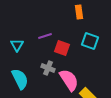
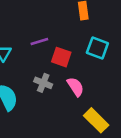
pink semicircle: (69, 80) -> (75, 87), moved, size x0.7

